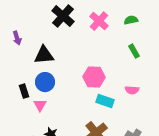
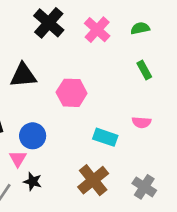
pink hexagon: (94, 77) -> (72, 93), moved
blue circle: (45, 82) -> (33, 136), moved
pink triangle: (40, 105) -> (18, 159), moved

